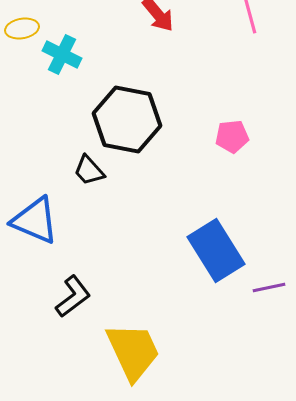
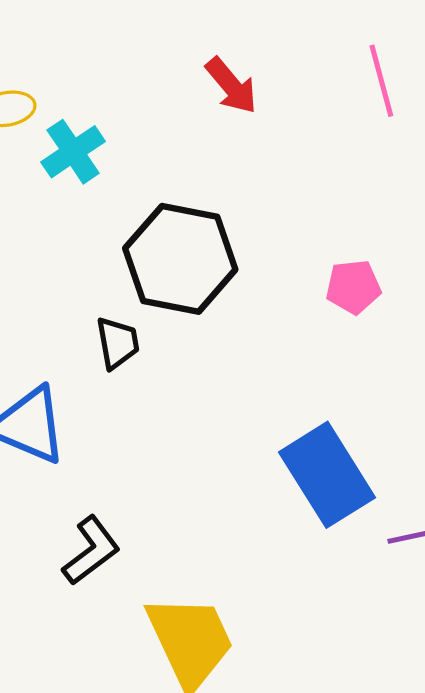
cyan cross: (62, 54) -> (73, 152), turned 30
black trapezoid: (89, 170) -> (118, 343), turned -148

